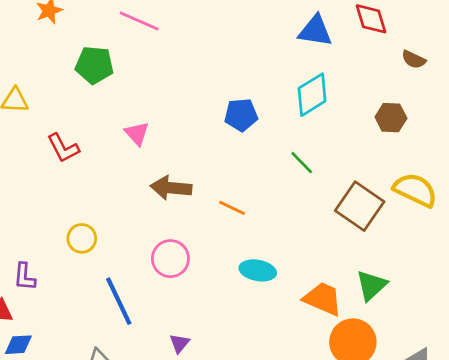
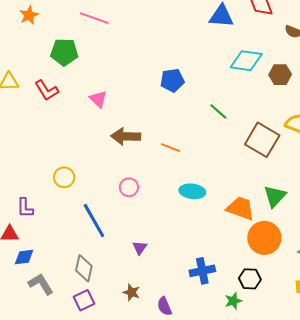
cyan diamond: (312, 95) -> (246, 61), moved, turned 44
red L-shape: (63, 148) -> (47, 90), moved
pink circle: (170, 259) -> (129, 187), size x0.7

